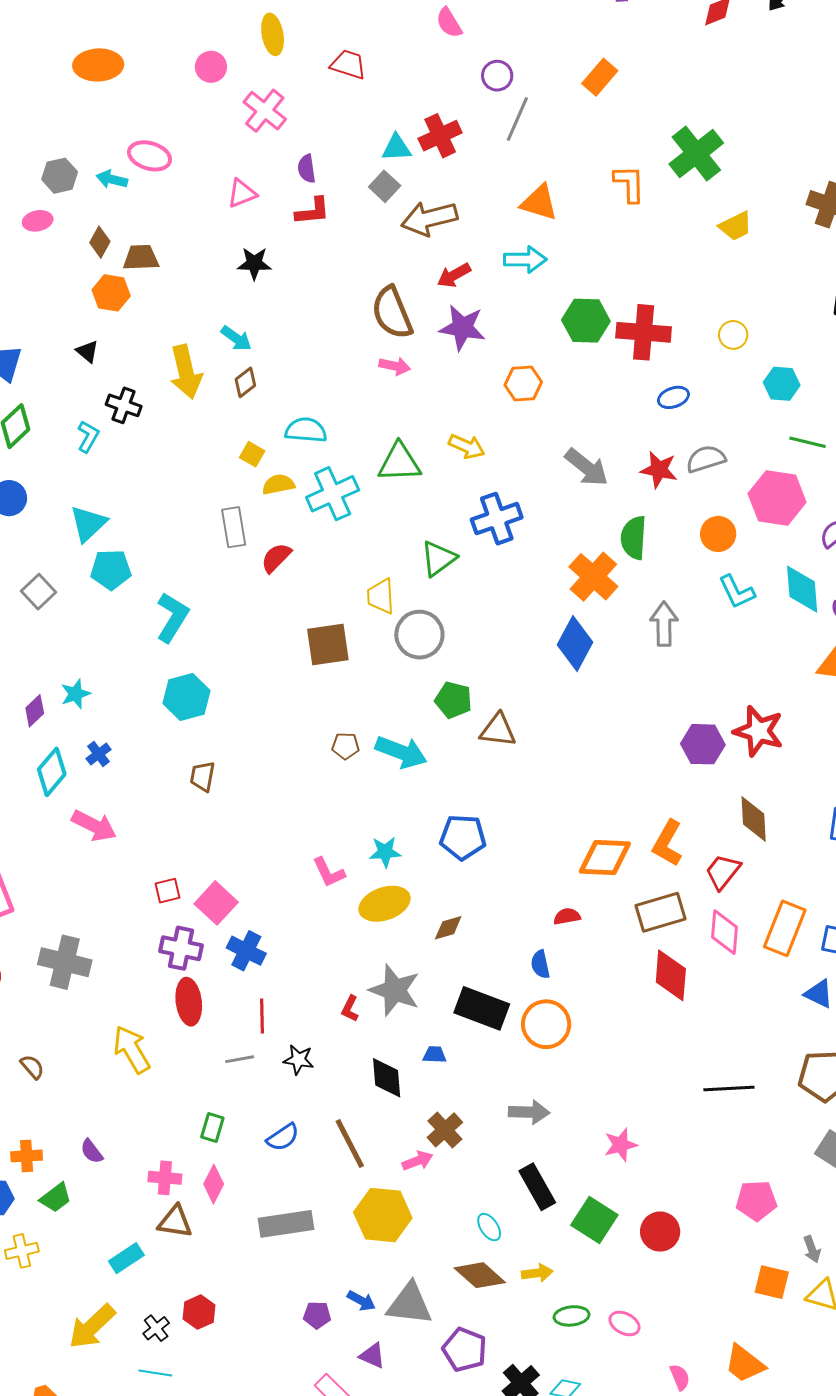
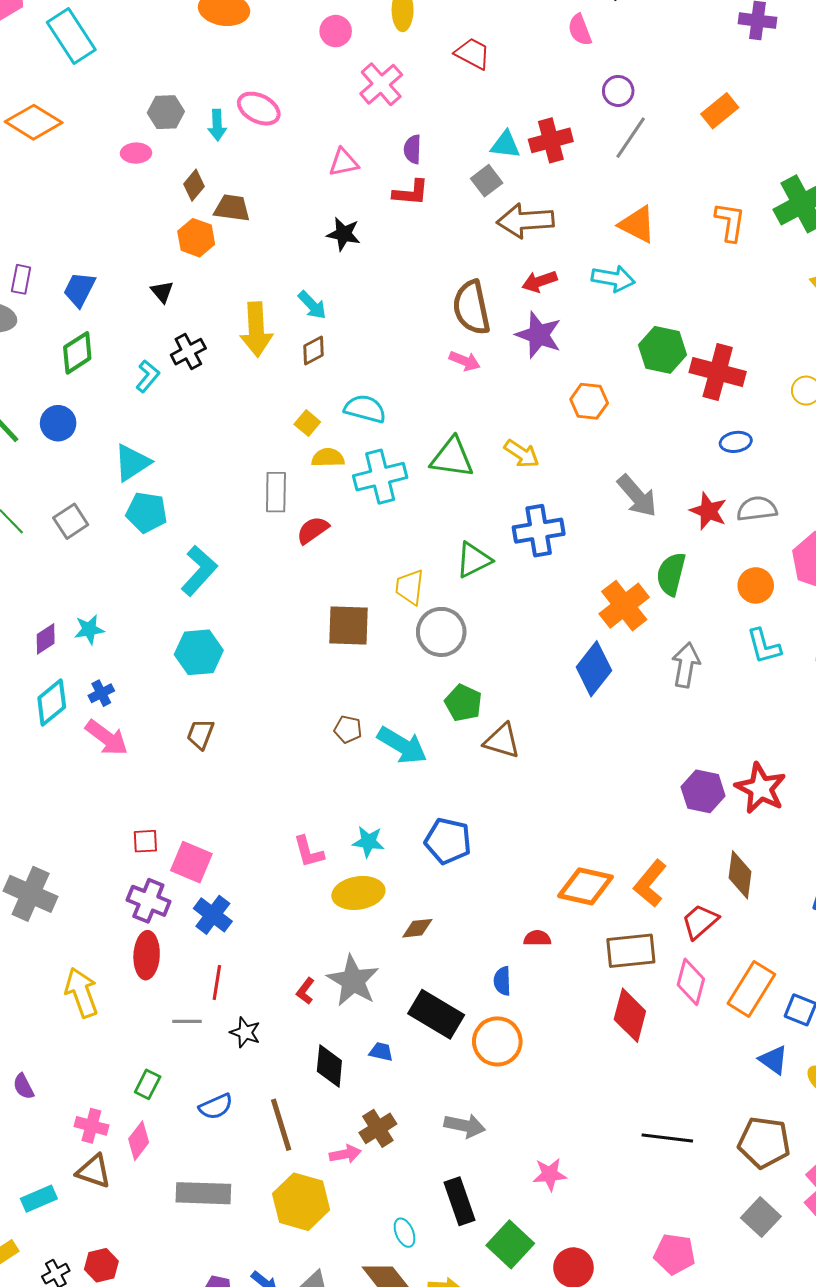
cyan arrow: (112, 179) -> (217, 125), turned -116
black cross: (124, 405) -> (188, 352), turned 32
pink arrow: (94, 826) -> (107, 738), moved
pink square: (216, 903) -> (191, 862), turned -30

